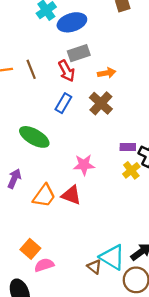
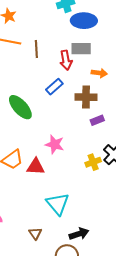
brown cross: (101, 103) -> (86, 97), turned 30
purple rectangle: (128, 147) -> (97, 120), moved, turned -40
red triangle: (71, 195) -> (36, 167), turned -36
cyan triangle: (112, 257) -> (58, 204), moved

